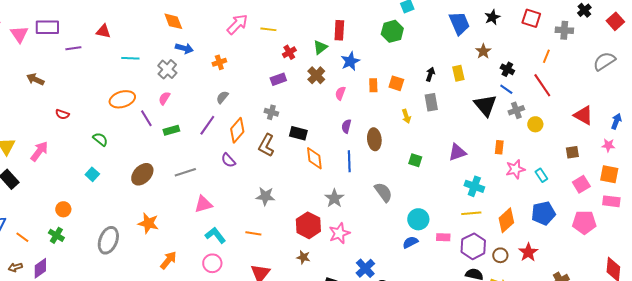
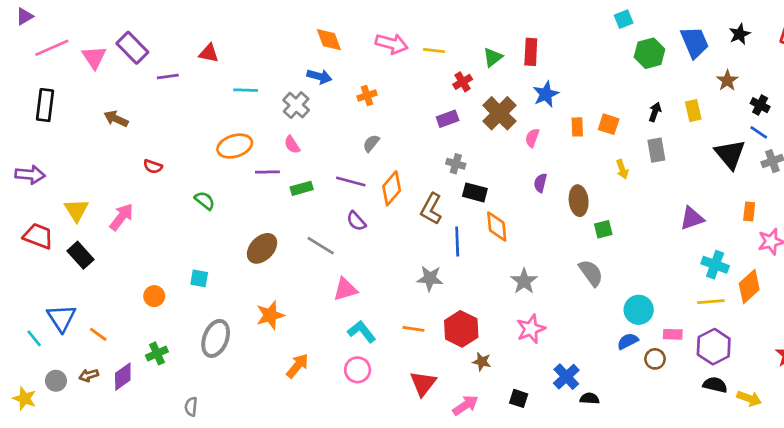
orange diamond: (173, 21) -> (329, 40), moved
pink arrow: (237, 24) -> (392, 44), turned 60
purple rectangle: (47, 27) -> (132, 48), turned 45
green hexagon: (392, 31) -> (650, 53), moved
green triangle: (320, 47) -> (493, 57), moved
brown cross: (316, 75) -> (499, 113), size x1.4
pink semicircle: (164, 98) -> (292, 145), turned -64
gray cross: (271, 112) -> (456, 164), moved
purple line: (146, 118) -> (267, 172), turned -60
purple line: (207, 125) -> (351, 181), turned 70
purple semicircle: (228, 160) -> (356, 221), moved
green square: (415, 160) -> (603, 229), moved, turned -32
blue line: (349, 161) -> (457, 242), moved
gray line: (185, 172) -> (321, 246), turned 50
cyan square: (92, 174) -> (199, 278), moved, turned -32
orange diamond: (506, 220) -> (749, 287), moved
orange star: (148, 223) -> (270, 315), turned -30
red hexagon: (308, 225) -> (461, 329), moved
green cross: (56, 235) -> (157, 353), moved, turned 35
brown circle: (500, 255) -> (655, 359), moved

